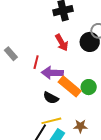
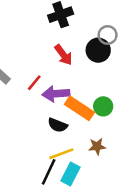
red line: (36, 62) -> (34, 83), turned 32
brown star: (80, 126) -> (97, 146), moved

